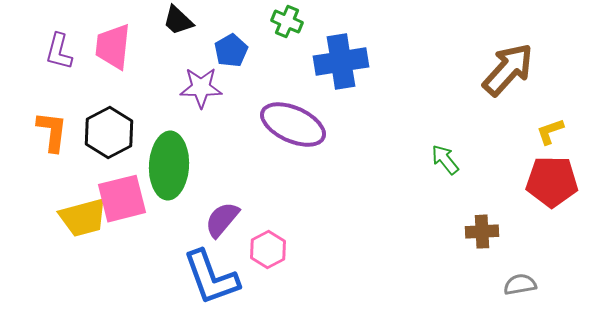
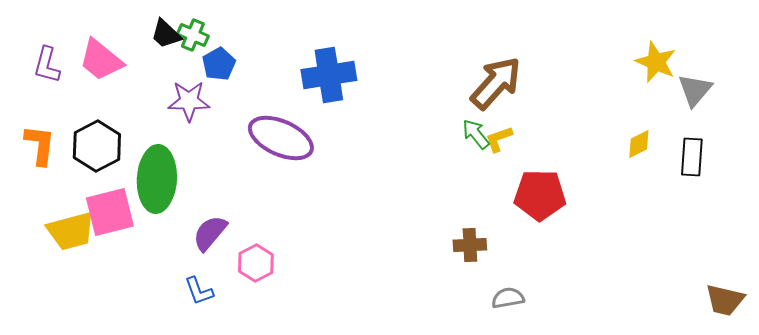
green cross: (287, 22) -> (193, 35), moved
pink trapezoid: (113, 47) -> (101, 60), turned -57
yellow L-shape: (550, 132) -> (499, 139), moved
green arrow: (445, 160) -> (476, 134), moved
blue L-shape: (211, 278) -> (199, 291), size x0.5

